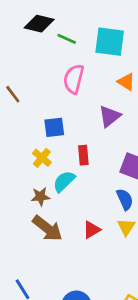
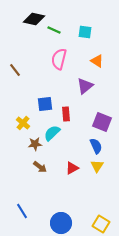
cyan square: (110, 42) -> (85, 32), size x0.6
blue square: (54, 127) -> (45, 104), moved
yellow cross: (42, 158) -> (23, 123), moved
brown arrow: (47, 228) -> (40, 167), size x0.6

